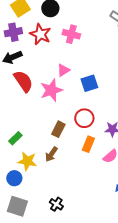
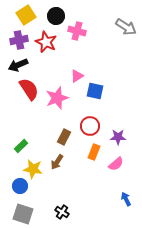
pink cross: (71, 34) -> (77, 31), moved
pink triangle: (63, 70) -> (77, 76), moved
blue square: (89, 83) -> (95, 91), turned 30

